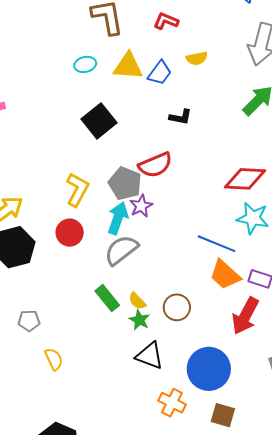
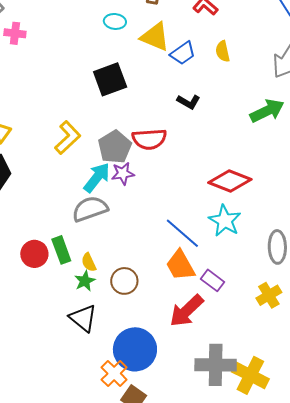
yellow semicircle: (197, 58) -> (223, 51), turned 70
red circle: (70, 233) -> (34, 254), moved
orange cross: (172, 403) -> (114, 373), moved

